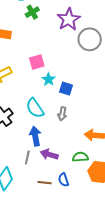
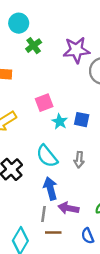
purple star: (69, 19) -> (76, 50), turned 30
blue square: (66, 89) -> (82, 120), moved
brown line: (45, 183) -> (53, 233), moved

